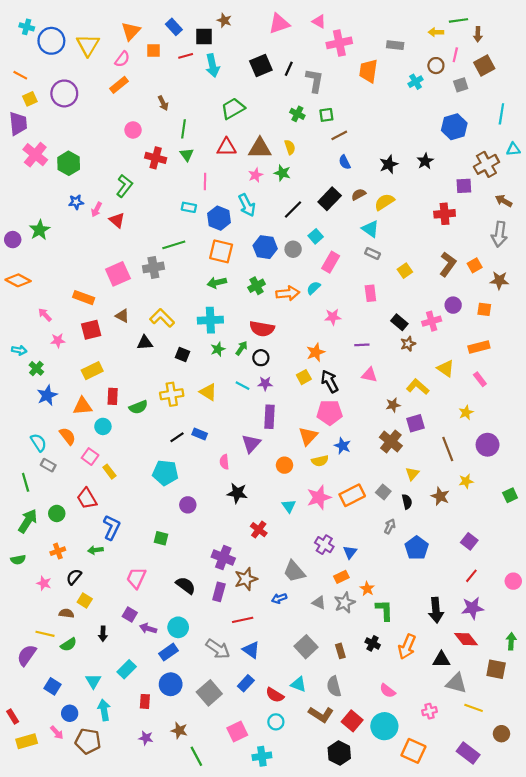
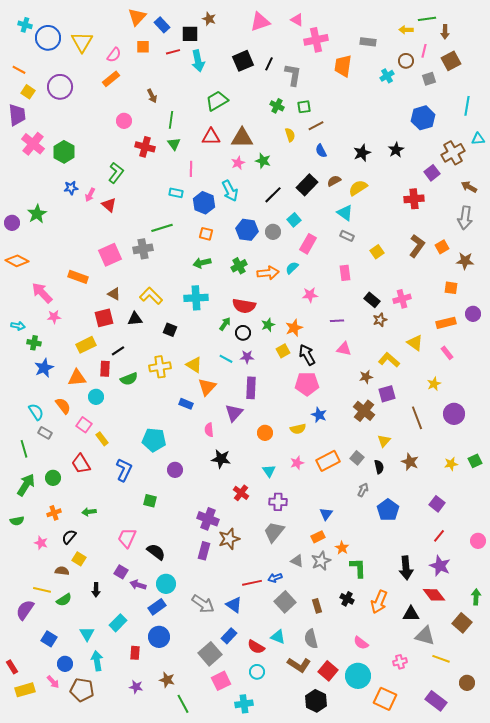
orange triangle: (131, 31) -> (137, 17), moved
yellow square: (30, 99) -> (28, 92), turned -32
yellow semicircle: (290, 147) -> (290, 135), moved
purple square: (464, 186) -> (432, 173), turned -35
orange square: (221, 251) -> (206, 234), size x0.6
purple circle: (453, 305) -> (473, 314), moved
pink arrow: (45, 315) -> (42, 293), size x1.6
red square: (91, 330) -> (104, 318), moved
green star: (218, 349) -> (268, 325), moved
green cross: (36, 368) -> (34, 343), turned -32
orange triangle: (308, 436) -> (207, 387), moved
black line: (177, 437) -> (118, 351), moved
yellow star: (466, 481) -> (451, 464), moved
pink star: (319, 497) -> (297, 463), size x0.6
blue L-shape: (112, 527) -> (124, 470), moved
purple cross: (324, 545) -> (278, 502), moved, turned -30
gray trapezoid: (294, 571) -> (274, 532), turned 80
black semicircle: (186, 585) -> (156, 552), moved
blue arrow: (279, 598) -> (275, 578), moved
purple star: (472, 608) -> (440, 566), turned 30
red line: (243, 620) -> (252, 583), moved
brown square: (496, 669) -> (462, 623), turned 30
gray square: (209, 693) -> (210, 654), moved

